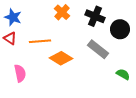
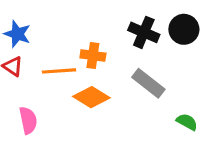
orange cross: (62, 12) -> (93, 56), moved, turned -35
black circle: (120, 29) -> (184, 29), moved

